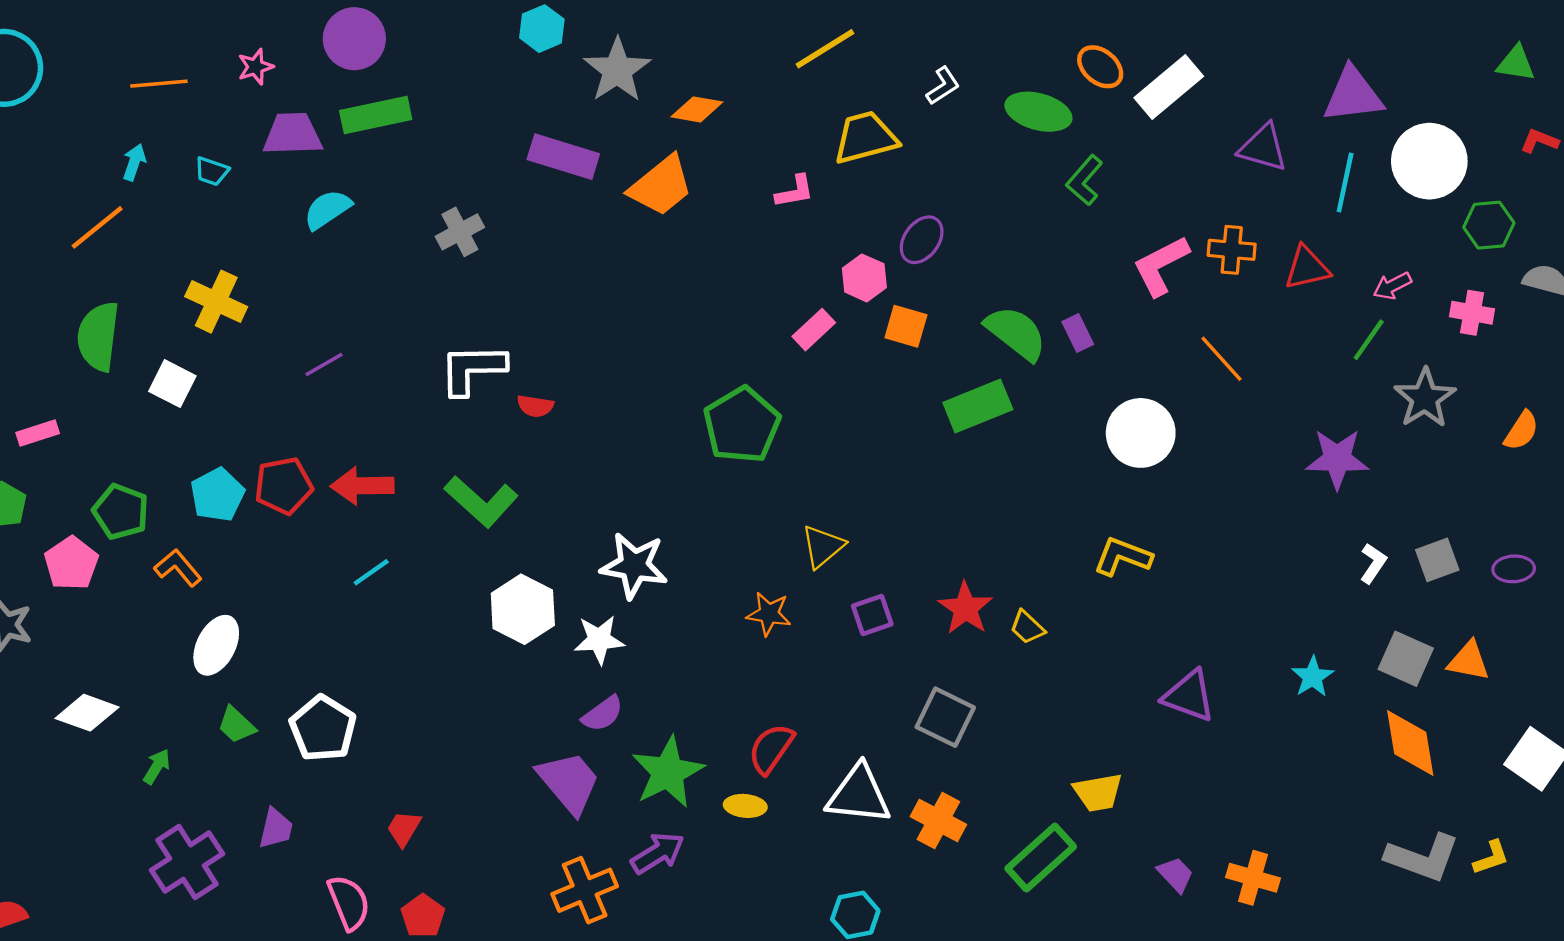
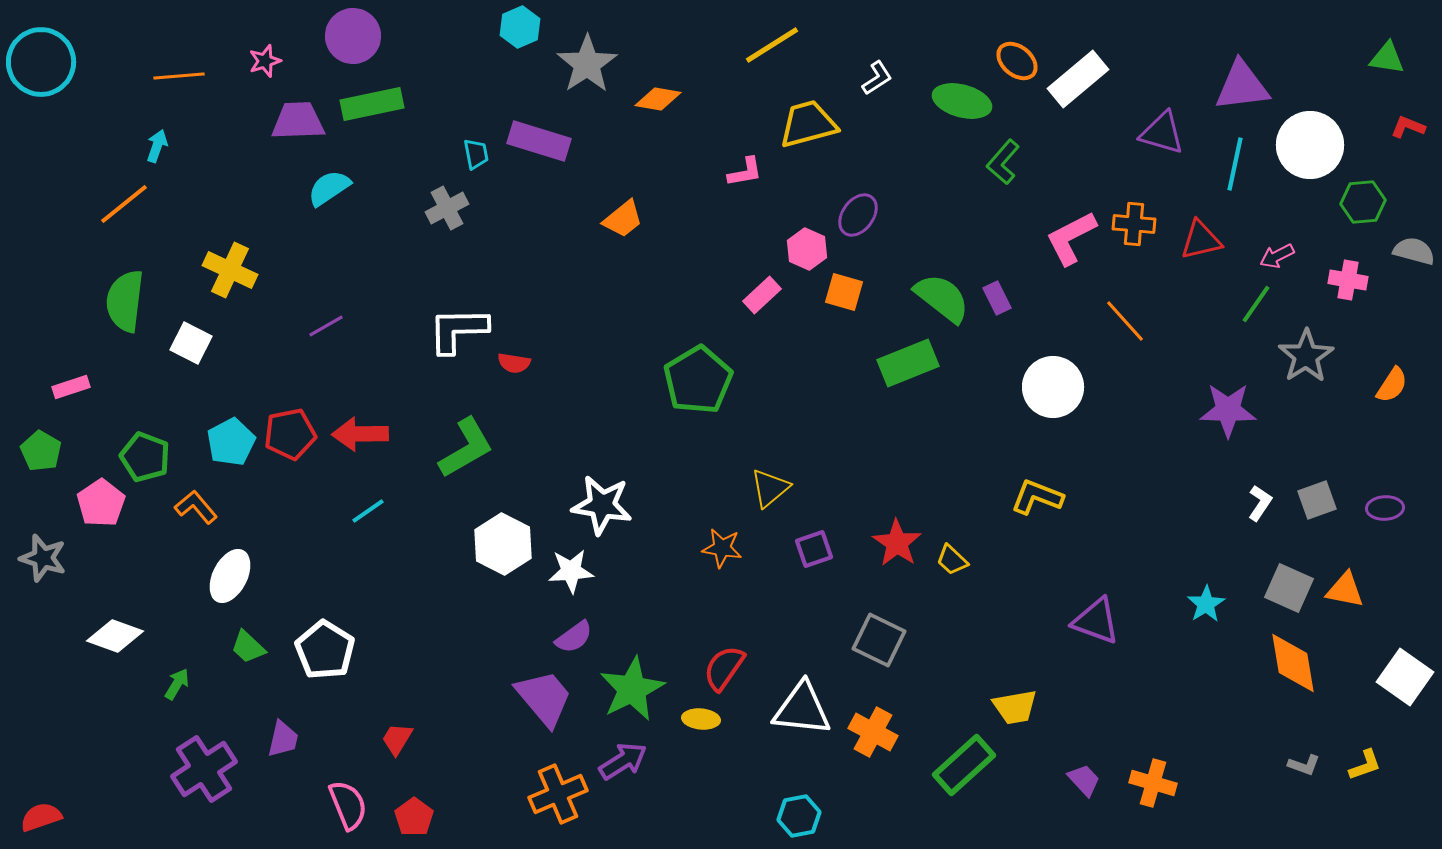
cyan trapezoid: (212, 171) -> (476, 154), moved, turned -120
orange trapezoid: (661, 186) -> (623, 219), moved, size x0.7
green L-shape: (481, 501) -> (466, 448), turned -72
gray L-shape: (1423, 858) -> (1304, 765), size x0.5

